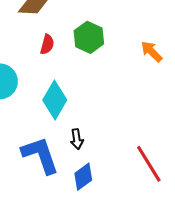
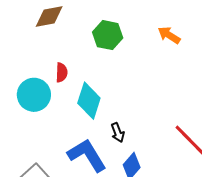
red semicircle: (47, 44) -> (62, 73), moved

